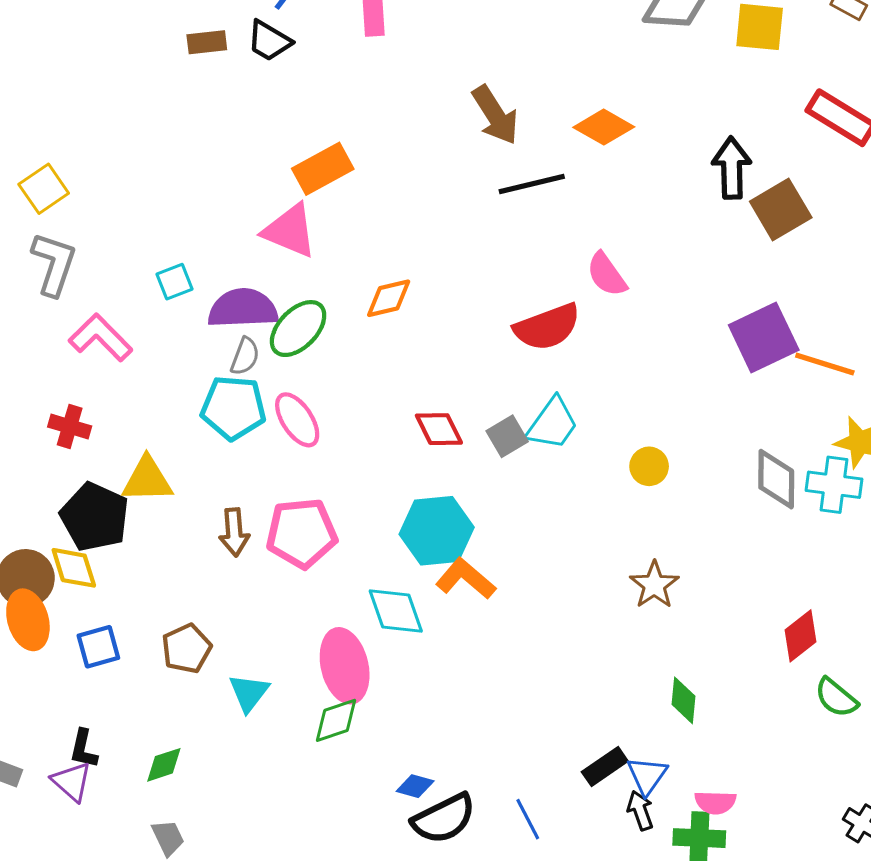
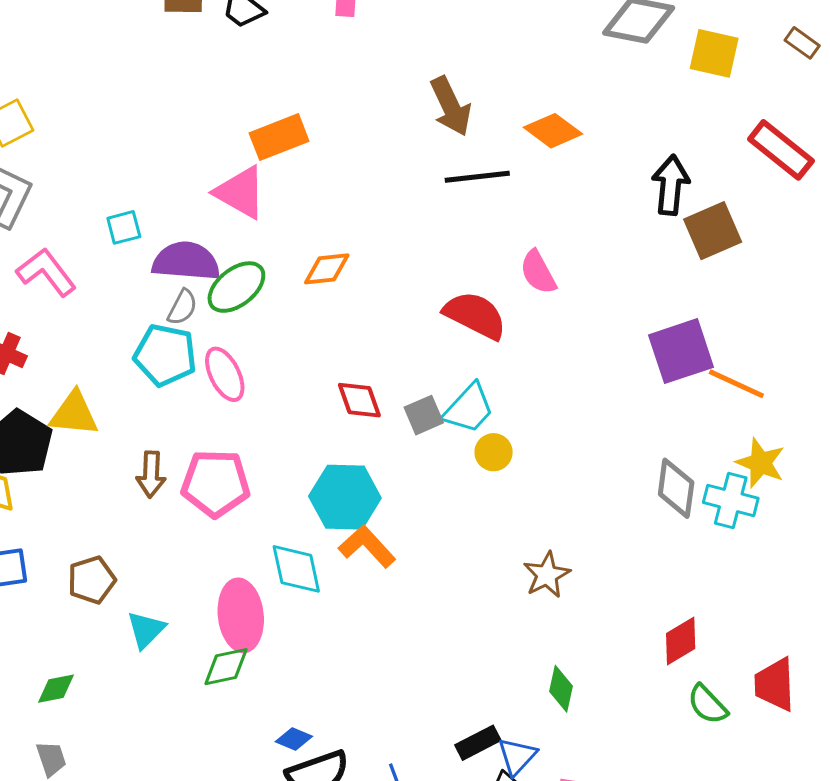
red semicircle: (547, 327) -> (475, 315), turned -140
yellow circle: (649, 466) -> (494, 452), moved

